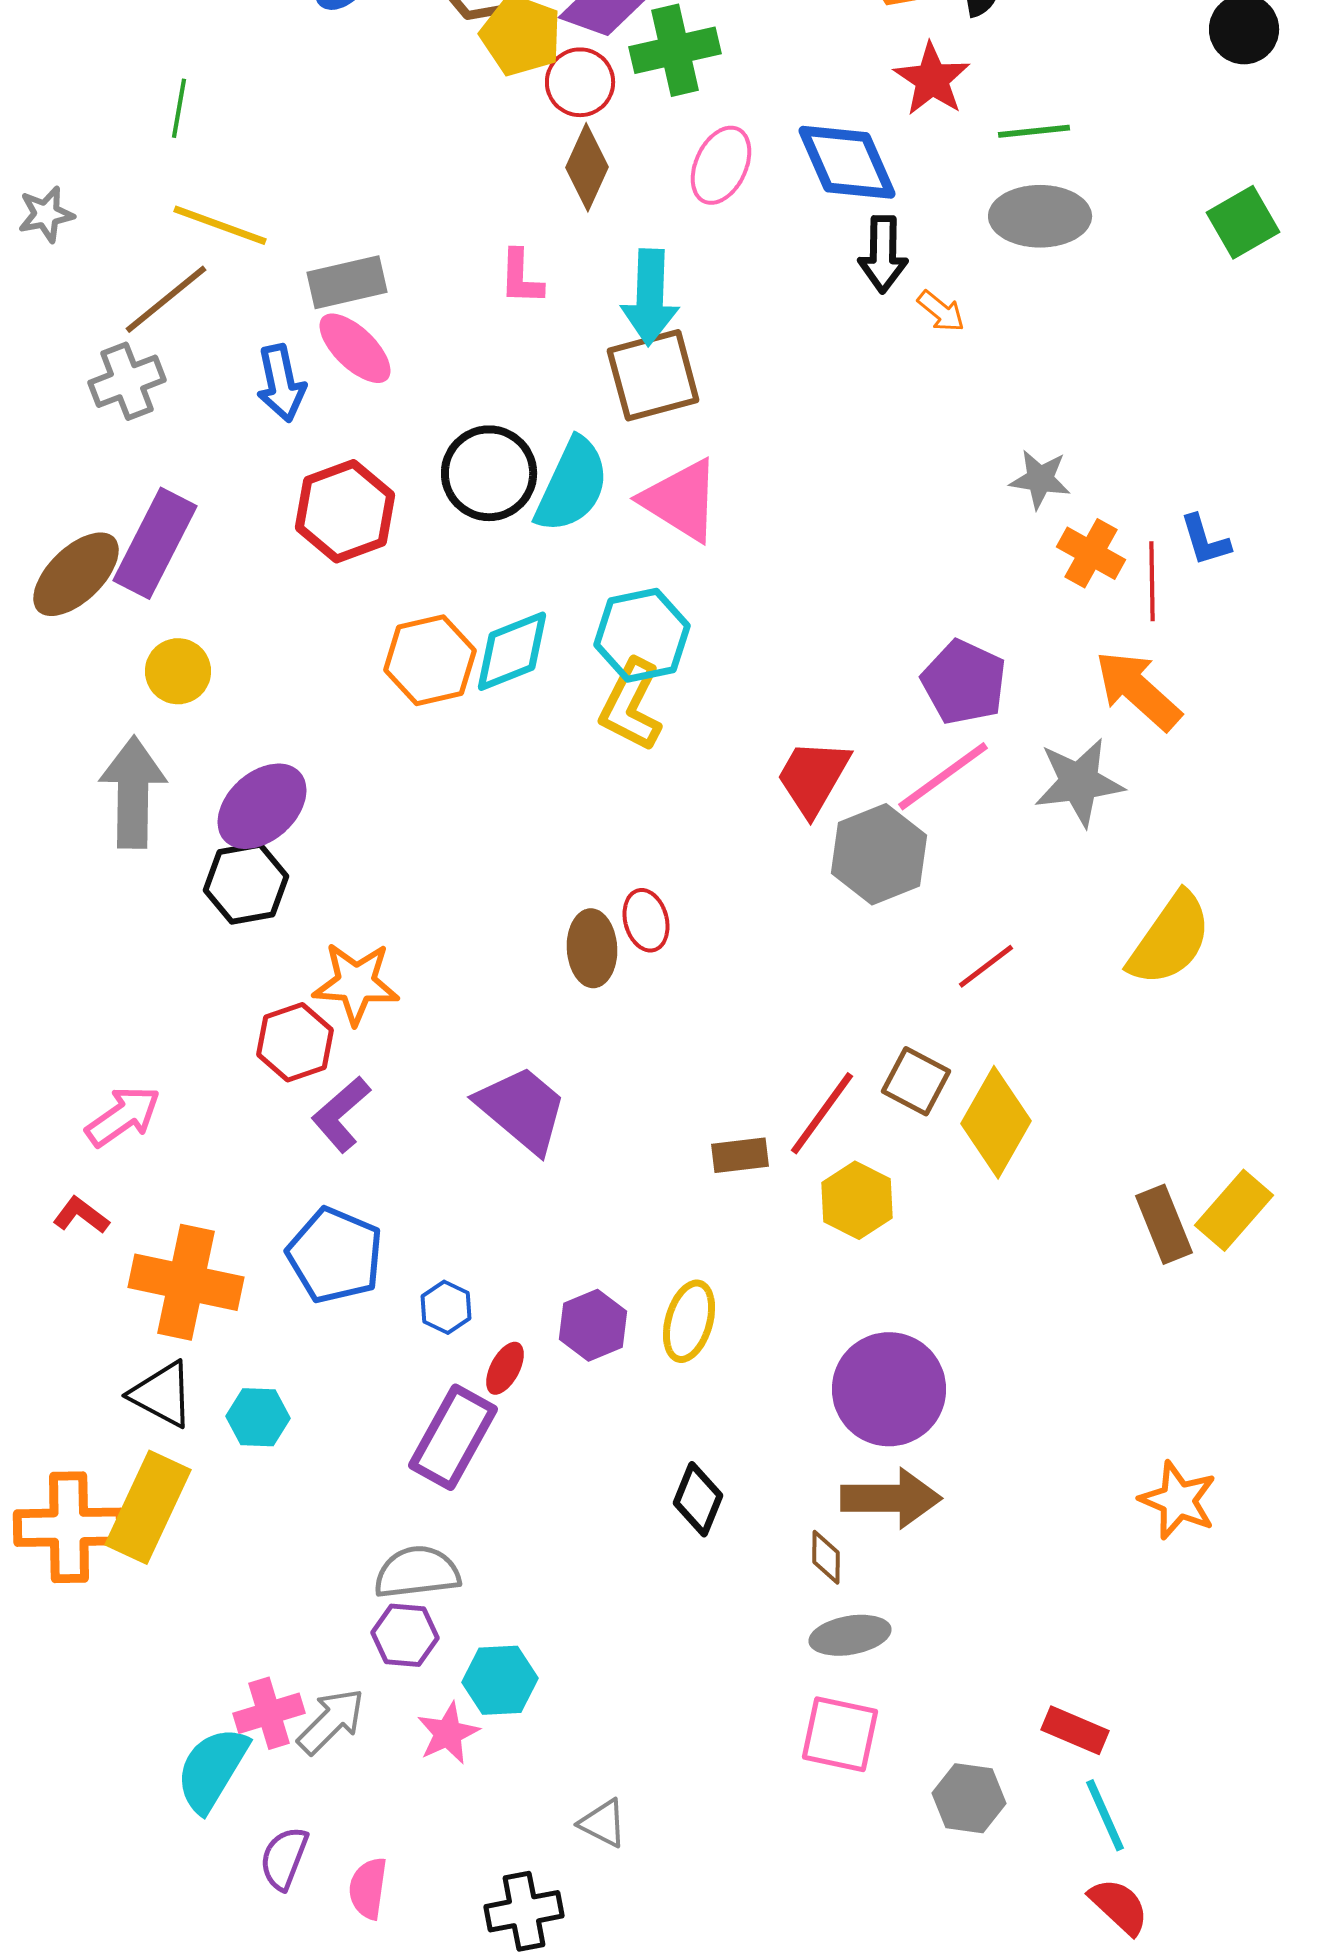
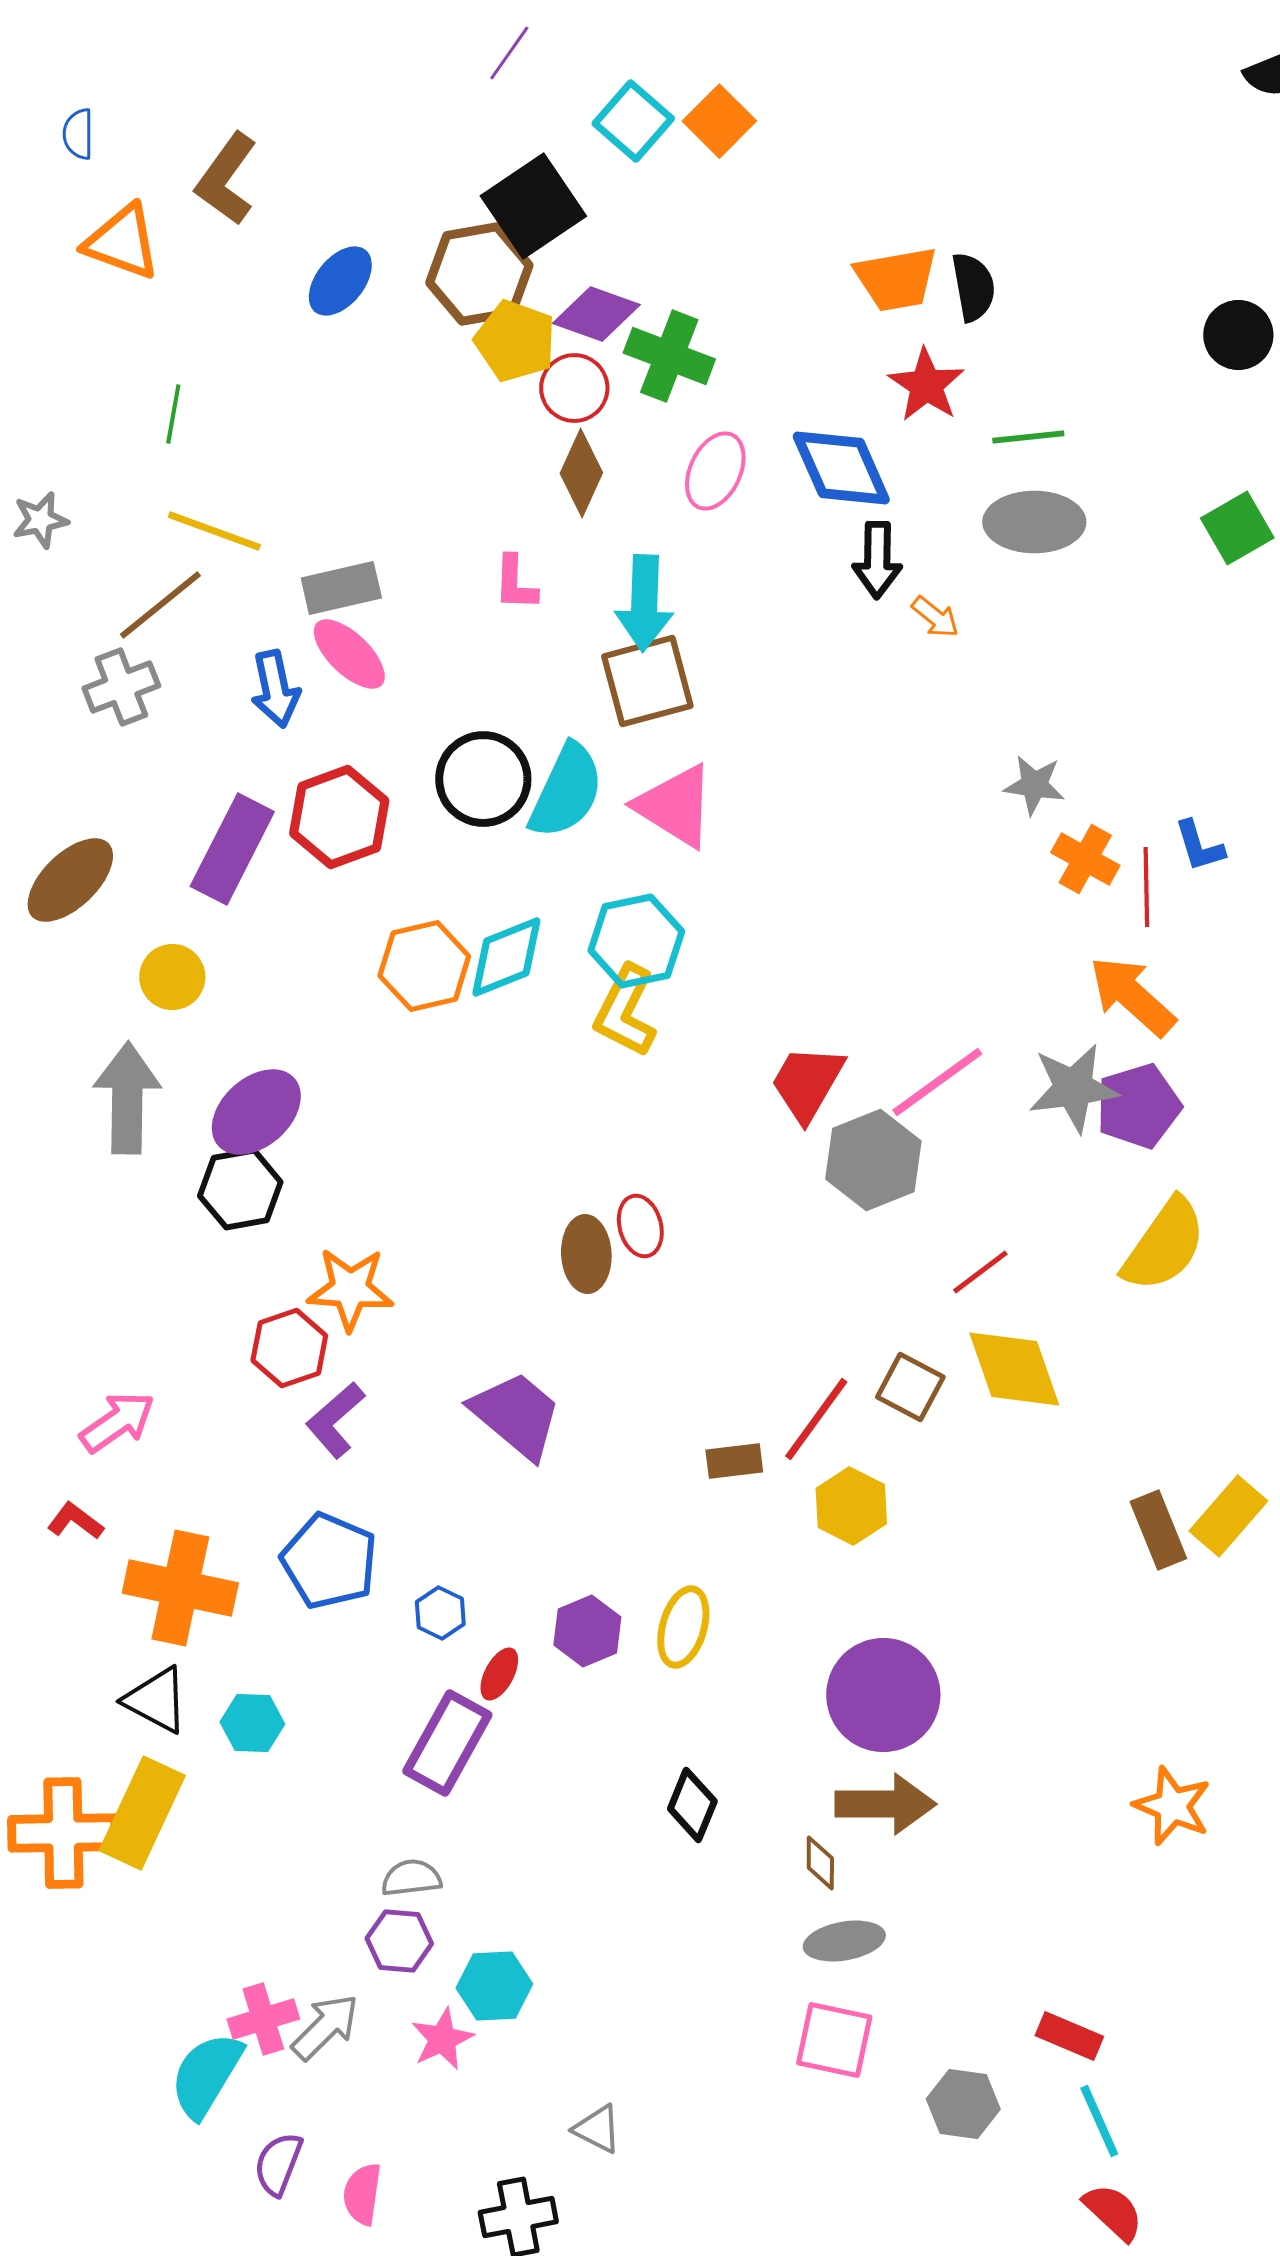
green cross: (675, 50) -> (669, 356), turned 34
purple rectangle: (155, 543) -> (232, 849), moved
purple pentagon: (964, 682) -> (1138, 1106), moved, turned 30
yellow diamond: (996, 1122) -> (1014, 1369), moved, turned -49
gray semicircle: (417, 1572) -> (411, 1878), size x0.7

